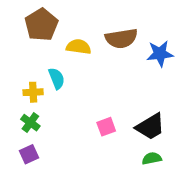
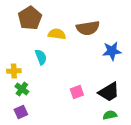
blue star: (160, 54) -> (112, 51), moved
yellow cross: (33, 92) -> (14, 71), moved

